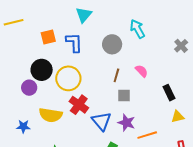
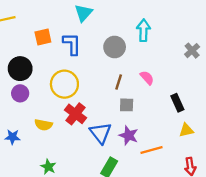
cyan arrow: (137, 29) -> (143, 30), turned 30
black circle: (42, 70) -> (20, 69), moved
yellow semicircle: (51, 115) -> (43, 125), size x0.7

